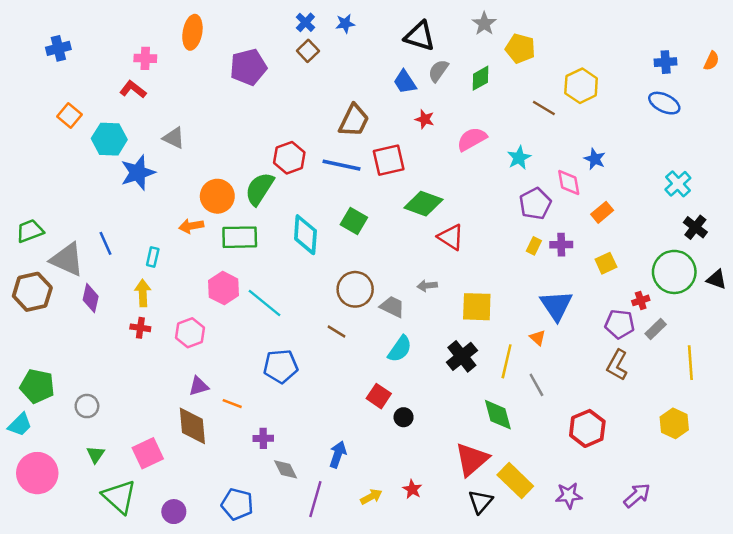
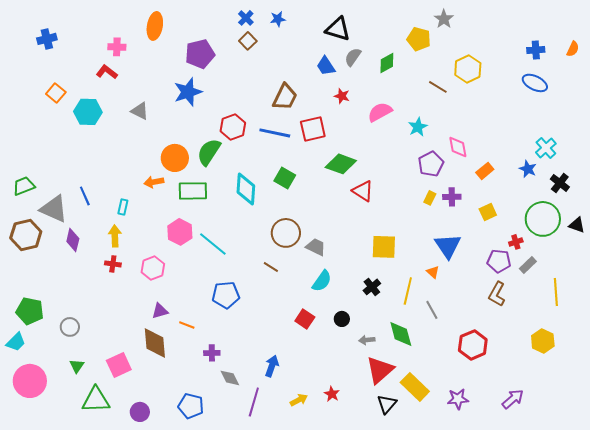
gray star: (484, 24) -> (444, 19), moved
blue star: (595, 159) -> (528, 169), moved
blue star: (138, 173) -> (188, 92), moved
gray arrow: (427, 286) -> (367, 340), moved
black cross: (462, 356) -> (372, 287), size x0.7
black circle: (404, 417) -> (342, 319), moved
green triangle: (119, 497) -> (96, 400), turned -44

